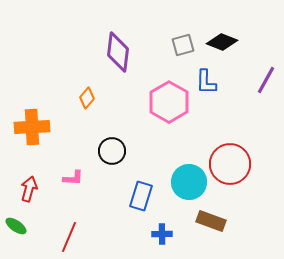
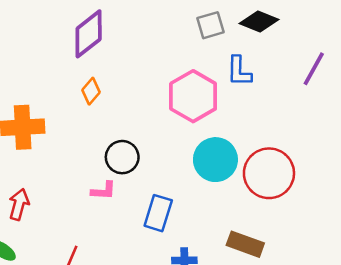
purple diamond: (118, 52) -> (89, 34), moved, turned 45
pink L-shape: (73, 178) -> (103, 191), moved
cyan circle: (189, 182) -> (215, 160), moved

